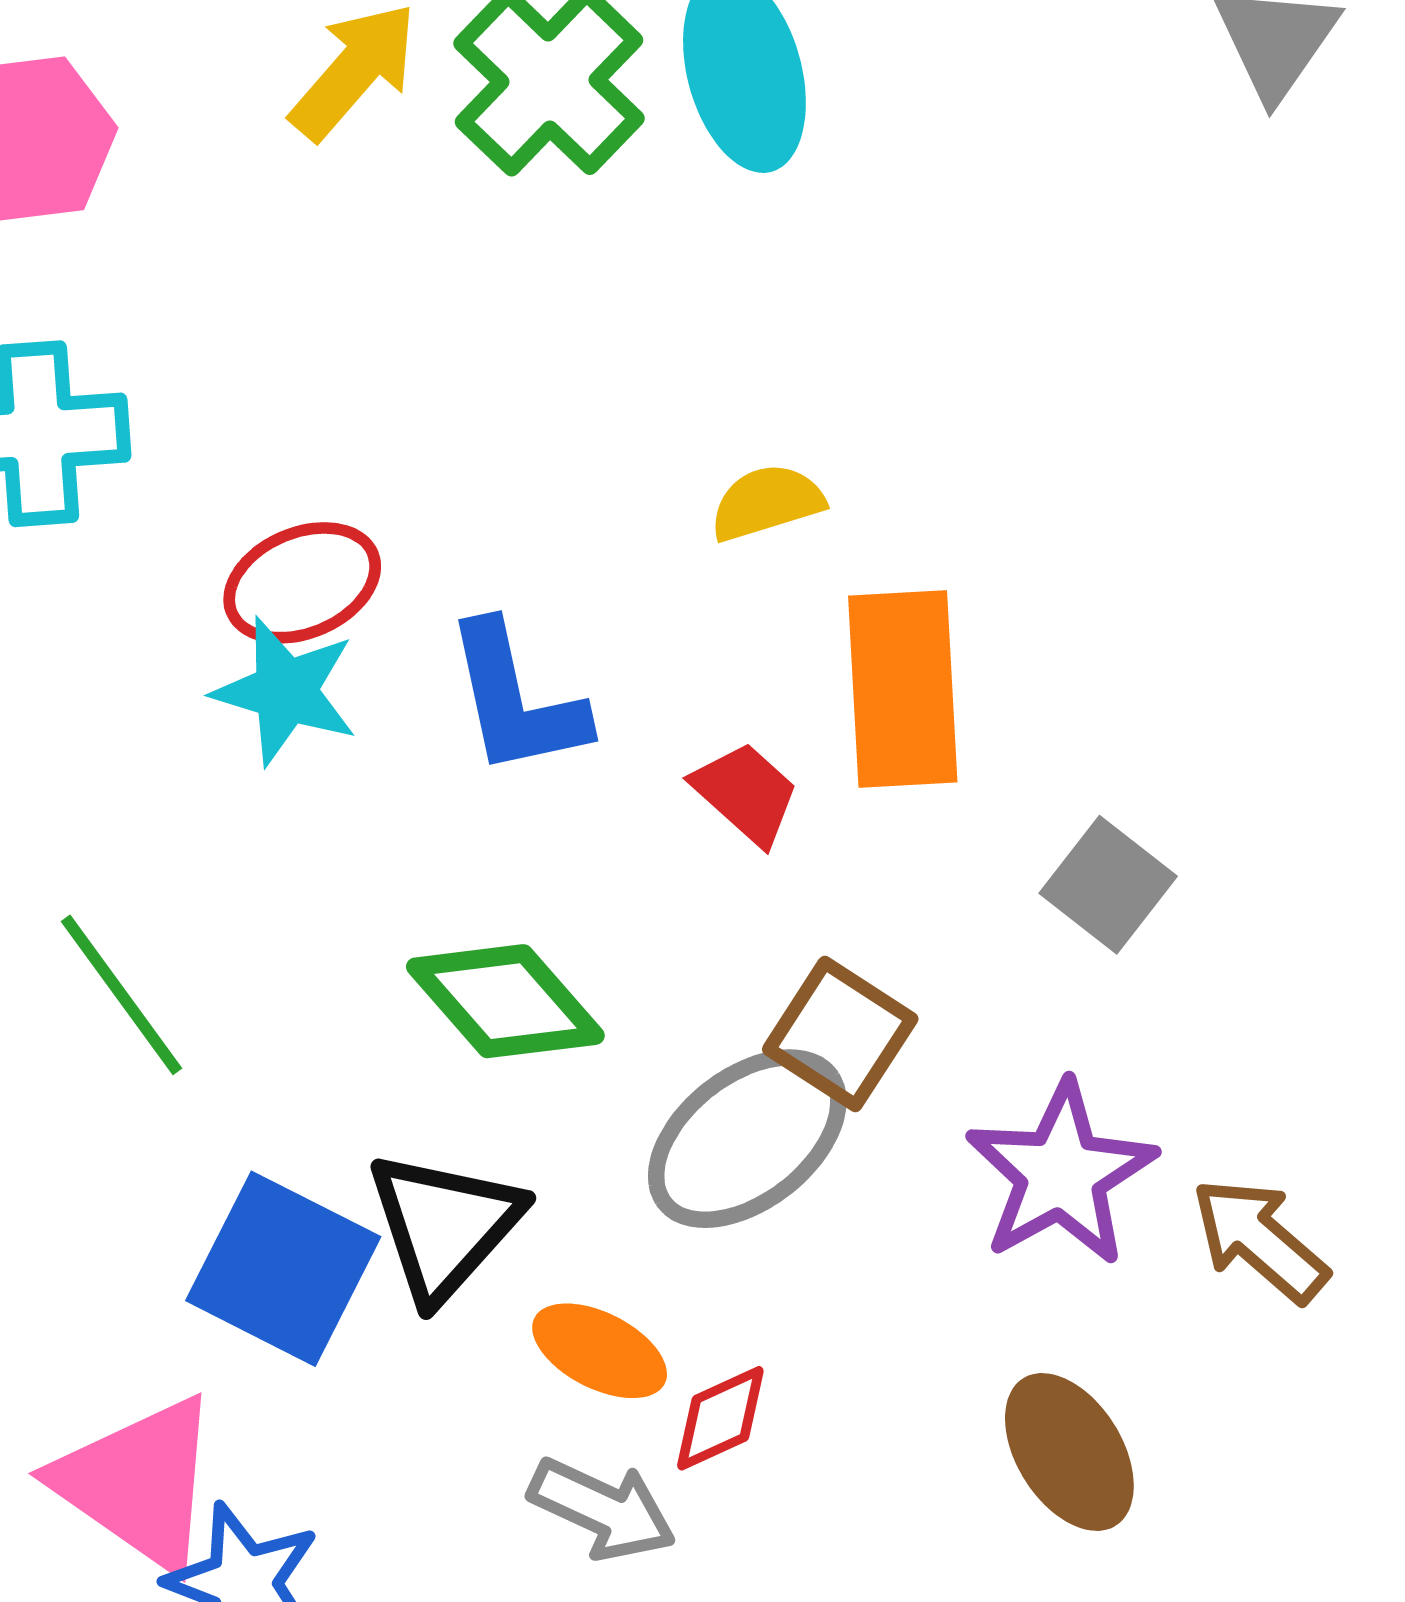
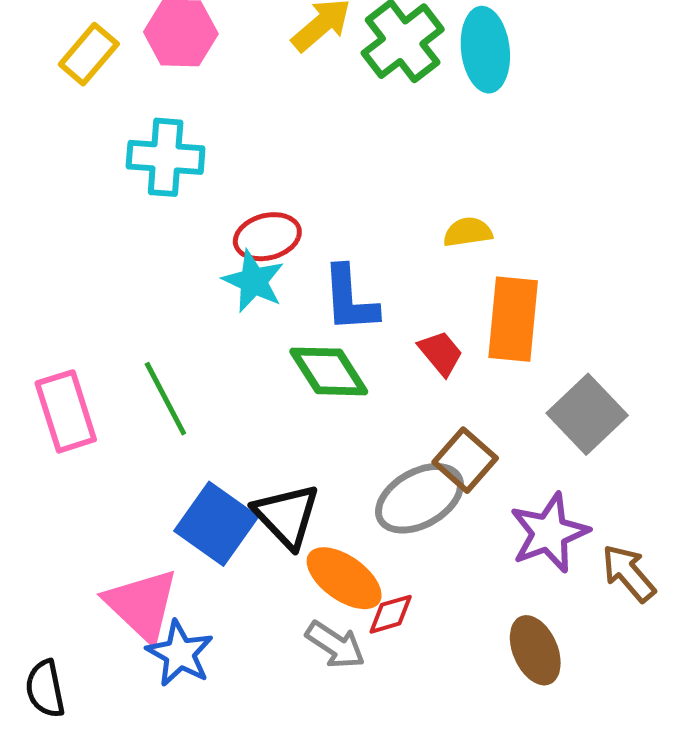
gray square: (1108, 885) -> (587, 414), size x1.4
green diamond: (505, 1001) -> (329, 371), moved
black triangle: (444, 1225) -> (287, 516), turned -34
orange ellipse: (600, 1351) -> (344, 578), size x1.4

